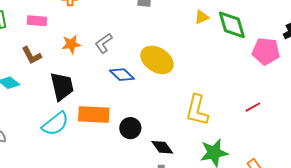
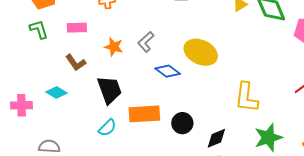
orange star: (71, 44) -> (114, 47), turned 30
cyan semicircle: (55, 124) -> (107, 128), size x0.7
black diamond: (162, 147) -> (216, 138), turned -70

